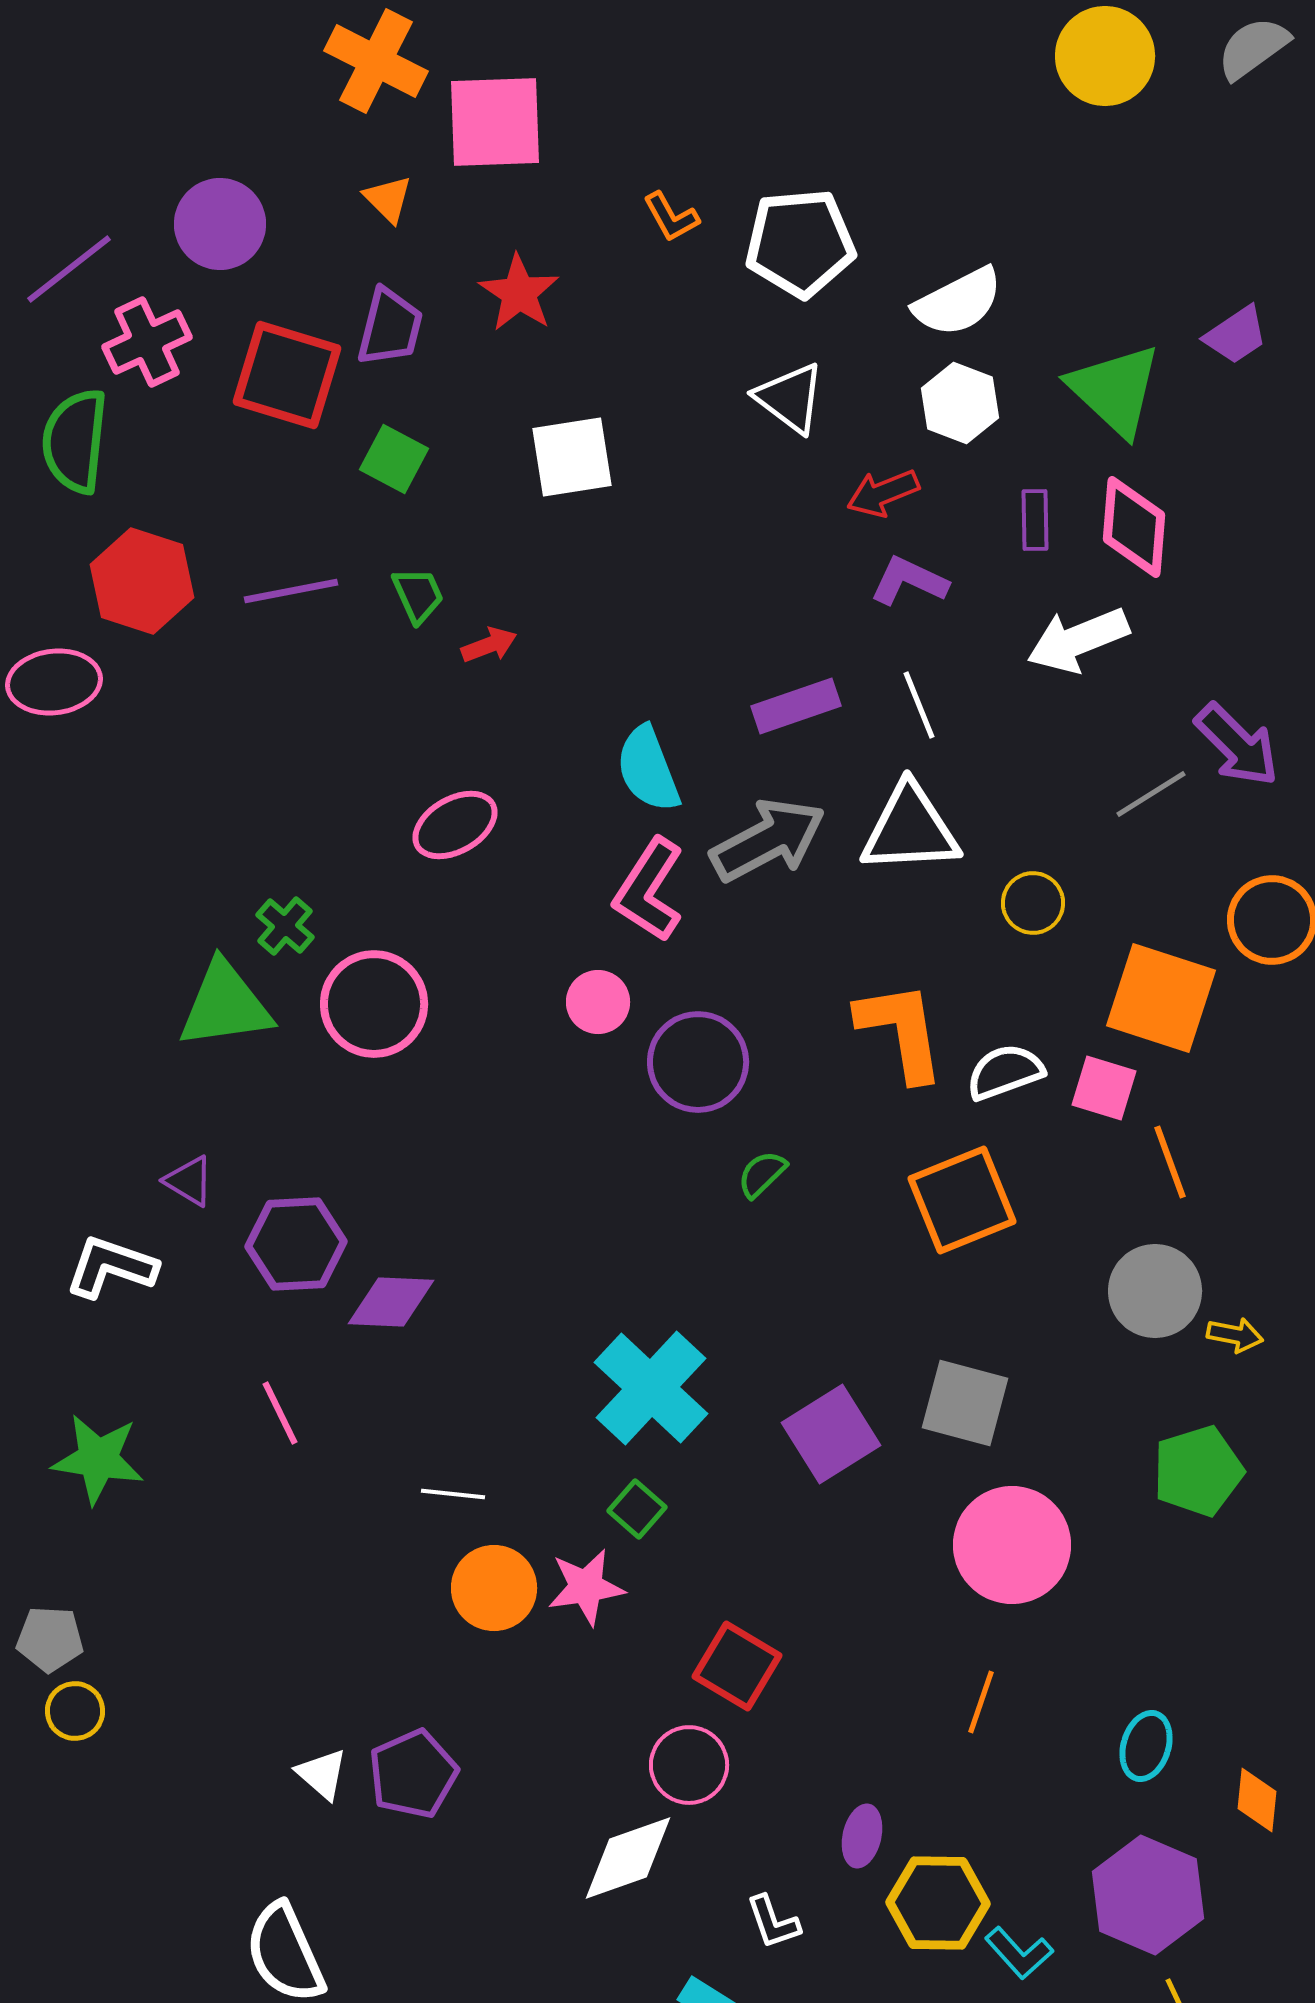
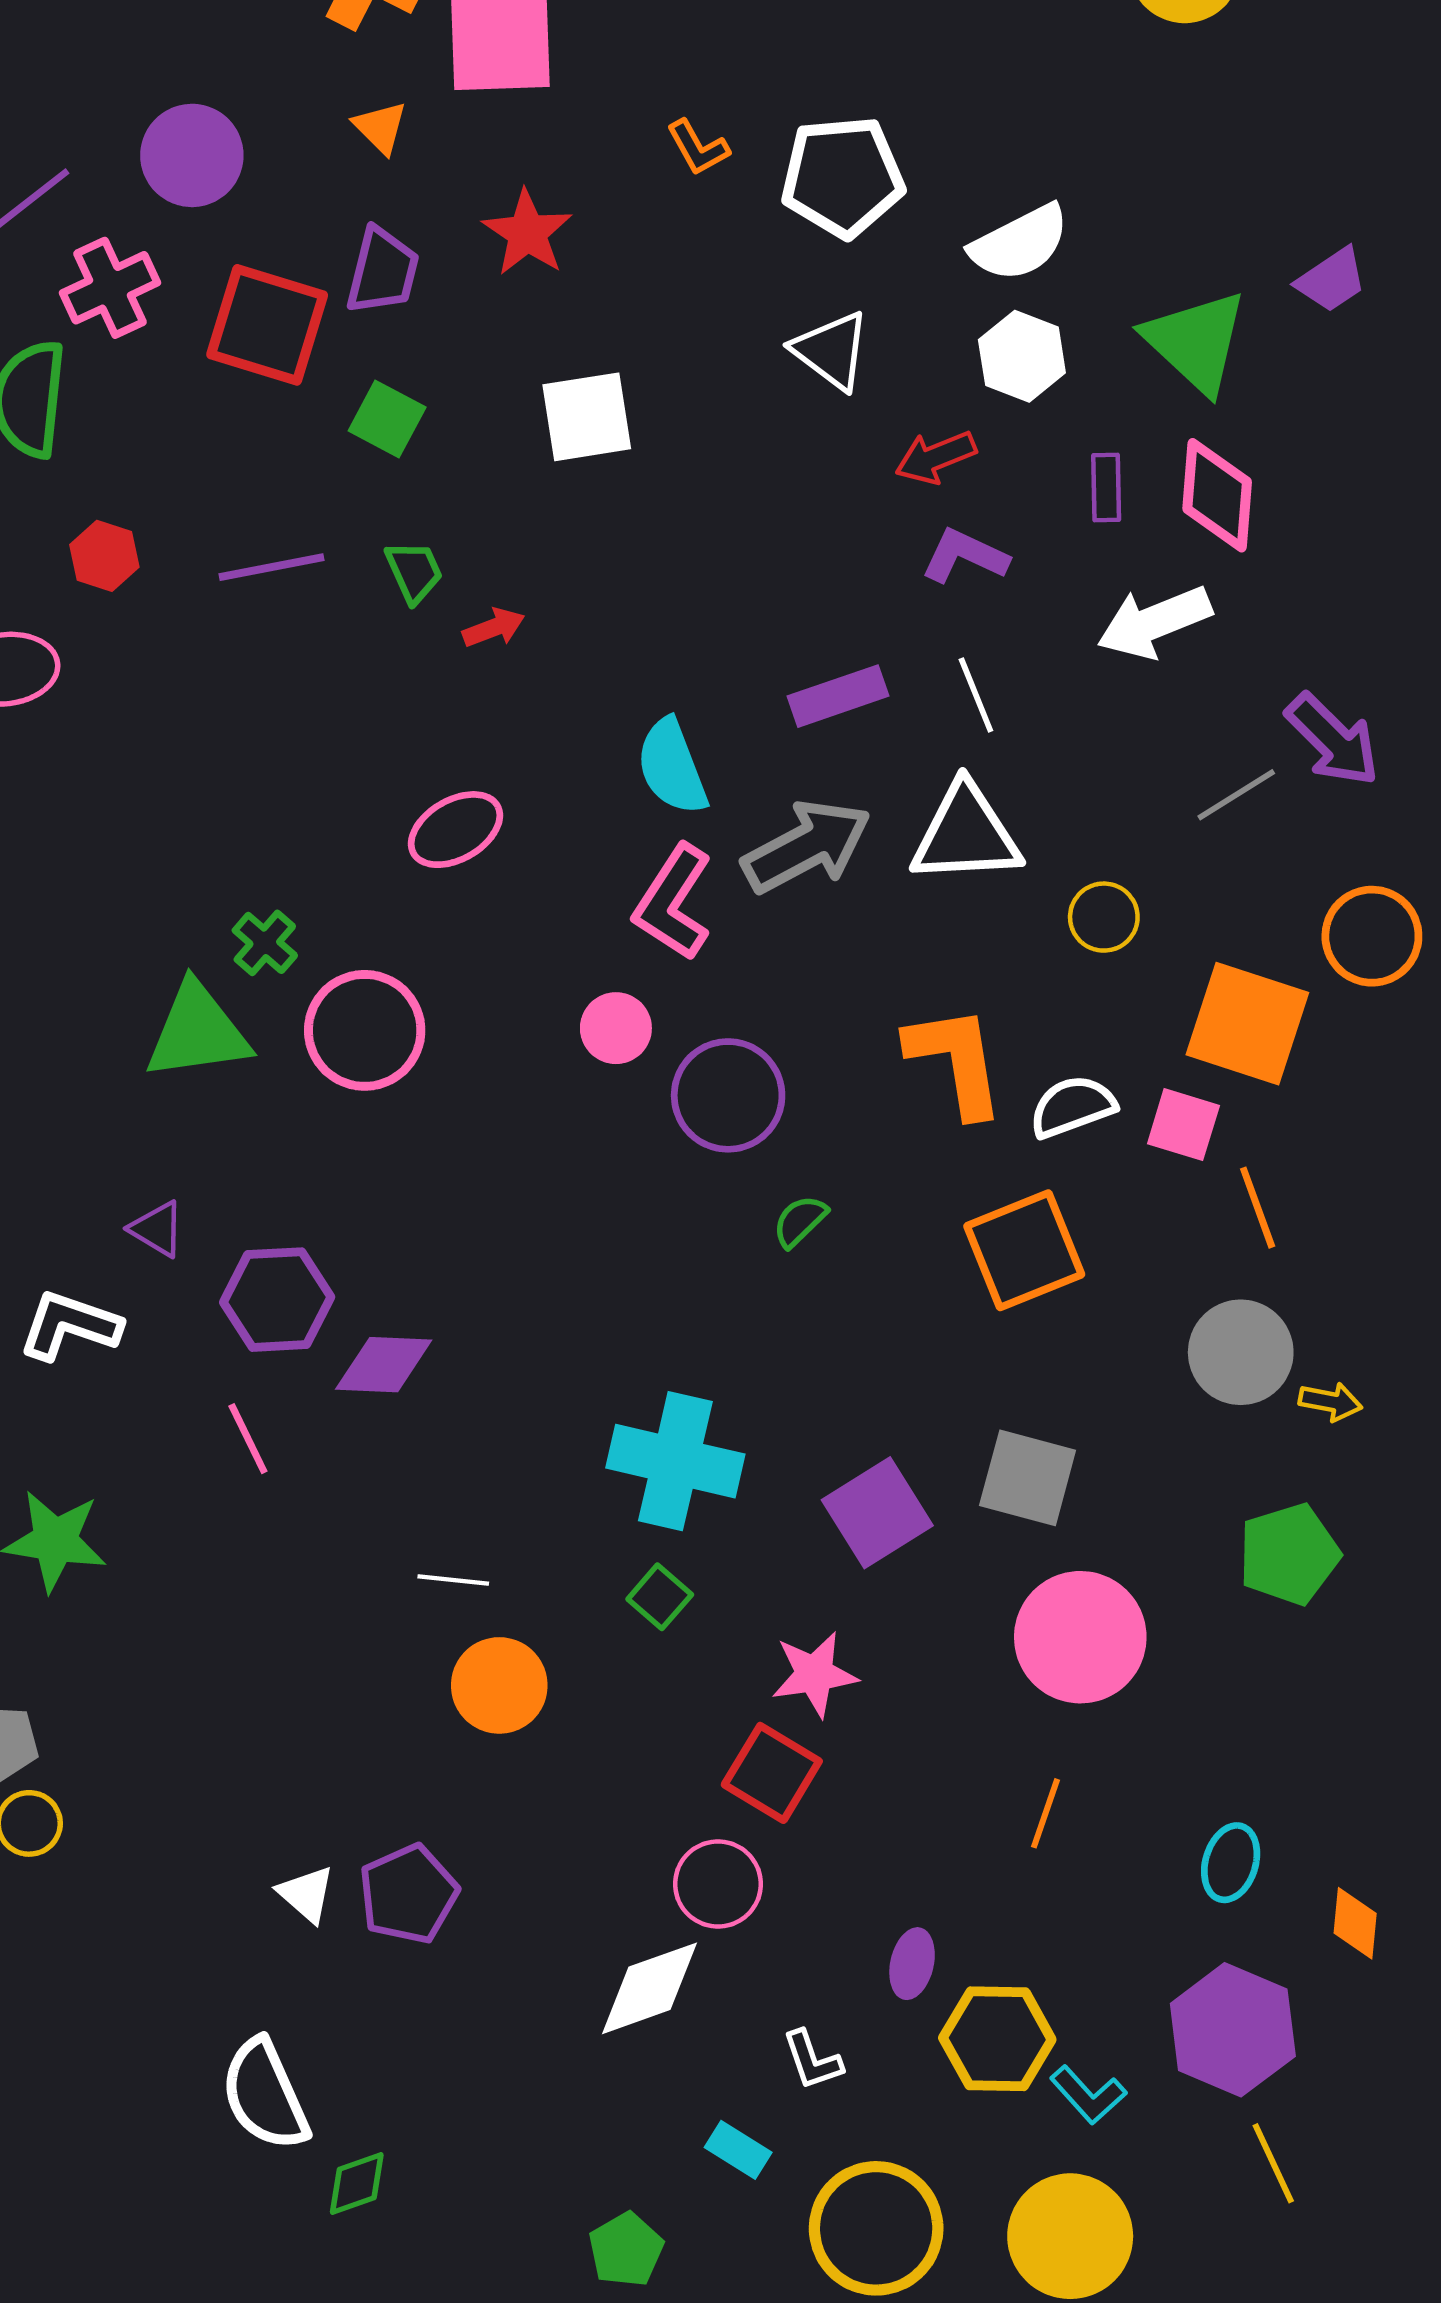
red hexagon: (142, 581) -> (104, 556), size x0.6
cyan cross: (651, 1388) -> (675, 1461), turned -30
pink line: (280, 1413) -> (248, 1439), moved
pink star: (586, 1587) -> (814, 1674), moved

